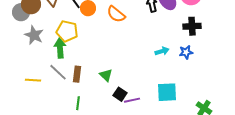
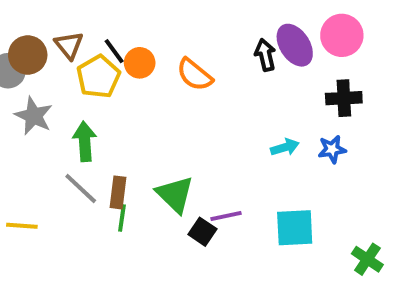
yellow pentagon: (67, 31) -> (98, 77), moved, turned 30
green triangle: (106, 75) -> (175, 194), size x1.5
yellow line: (33, 80) -> (22, 226), moved
purple line: (132, 100) -> (226, 216), moved
green line: (78, 103) -> (122, 218), moved

